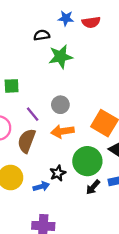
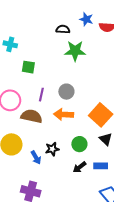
purple line: (33, 114) -> (41, 95), turned 40
brown semicircle: (27, 141) -> (32, 116), turned 70
green circle: (87, 161) -> (79, 144), size x0.6
blue arrow: (41, 186) -> (36, 157), turned 64

